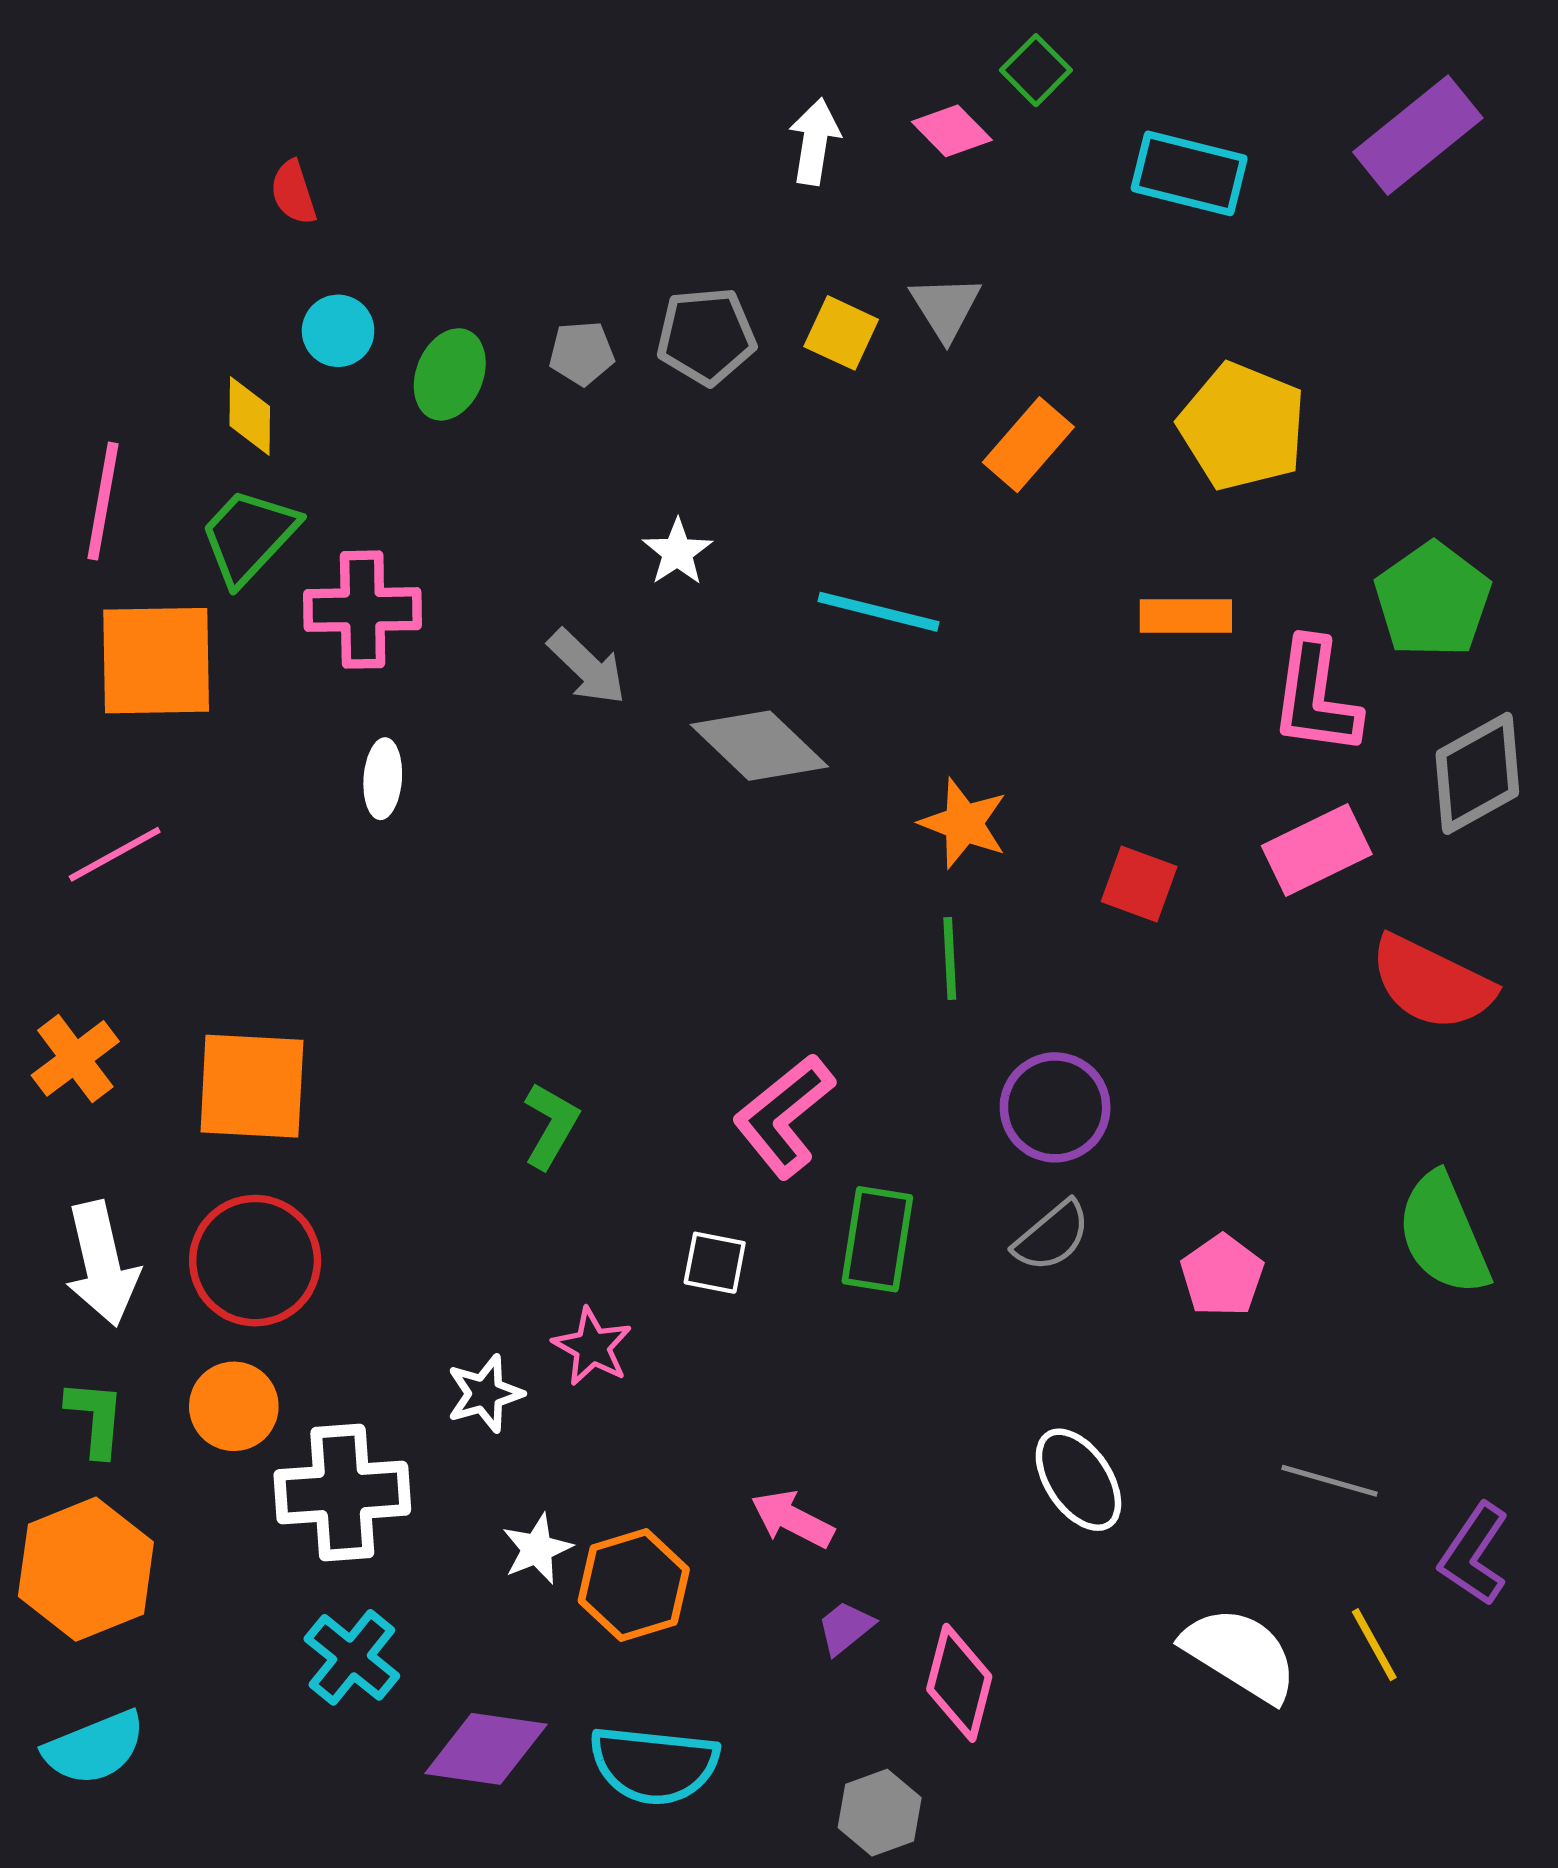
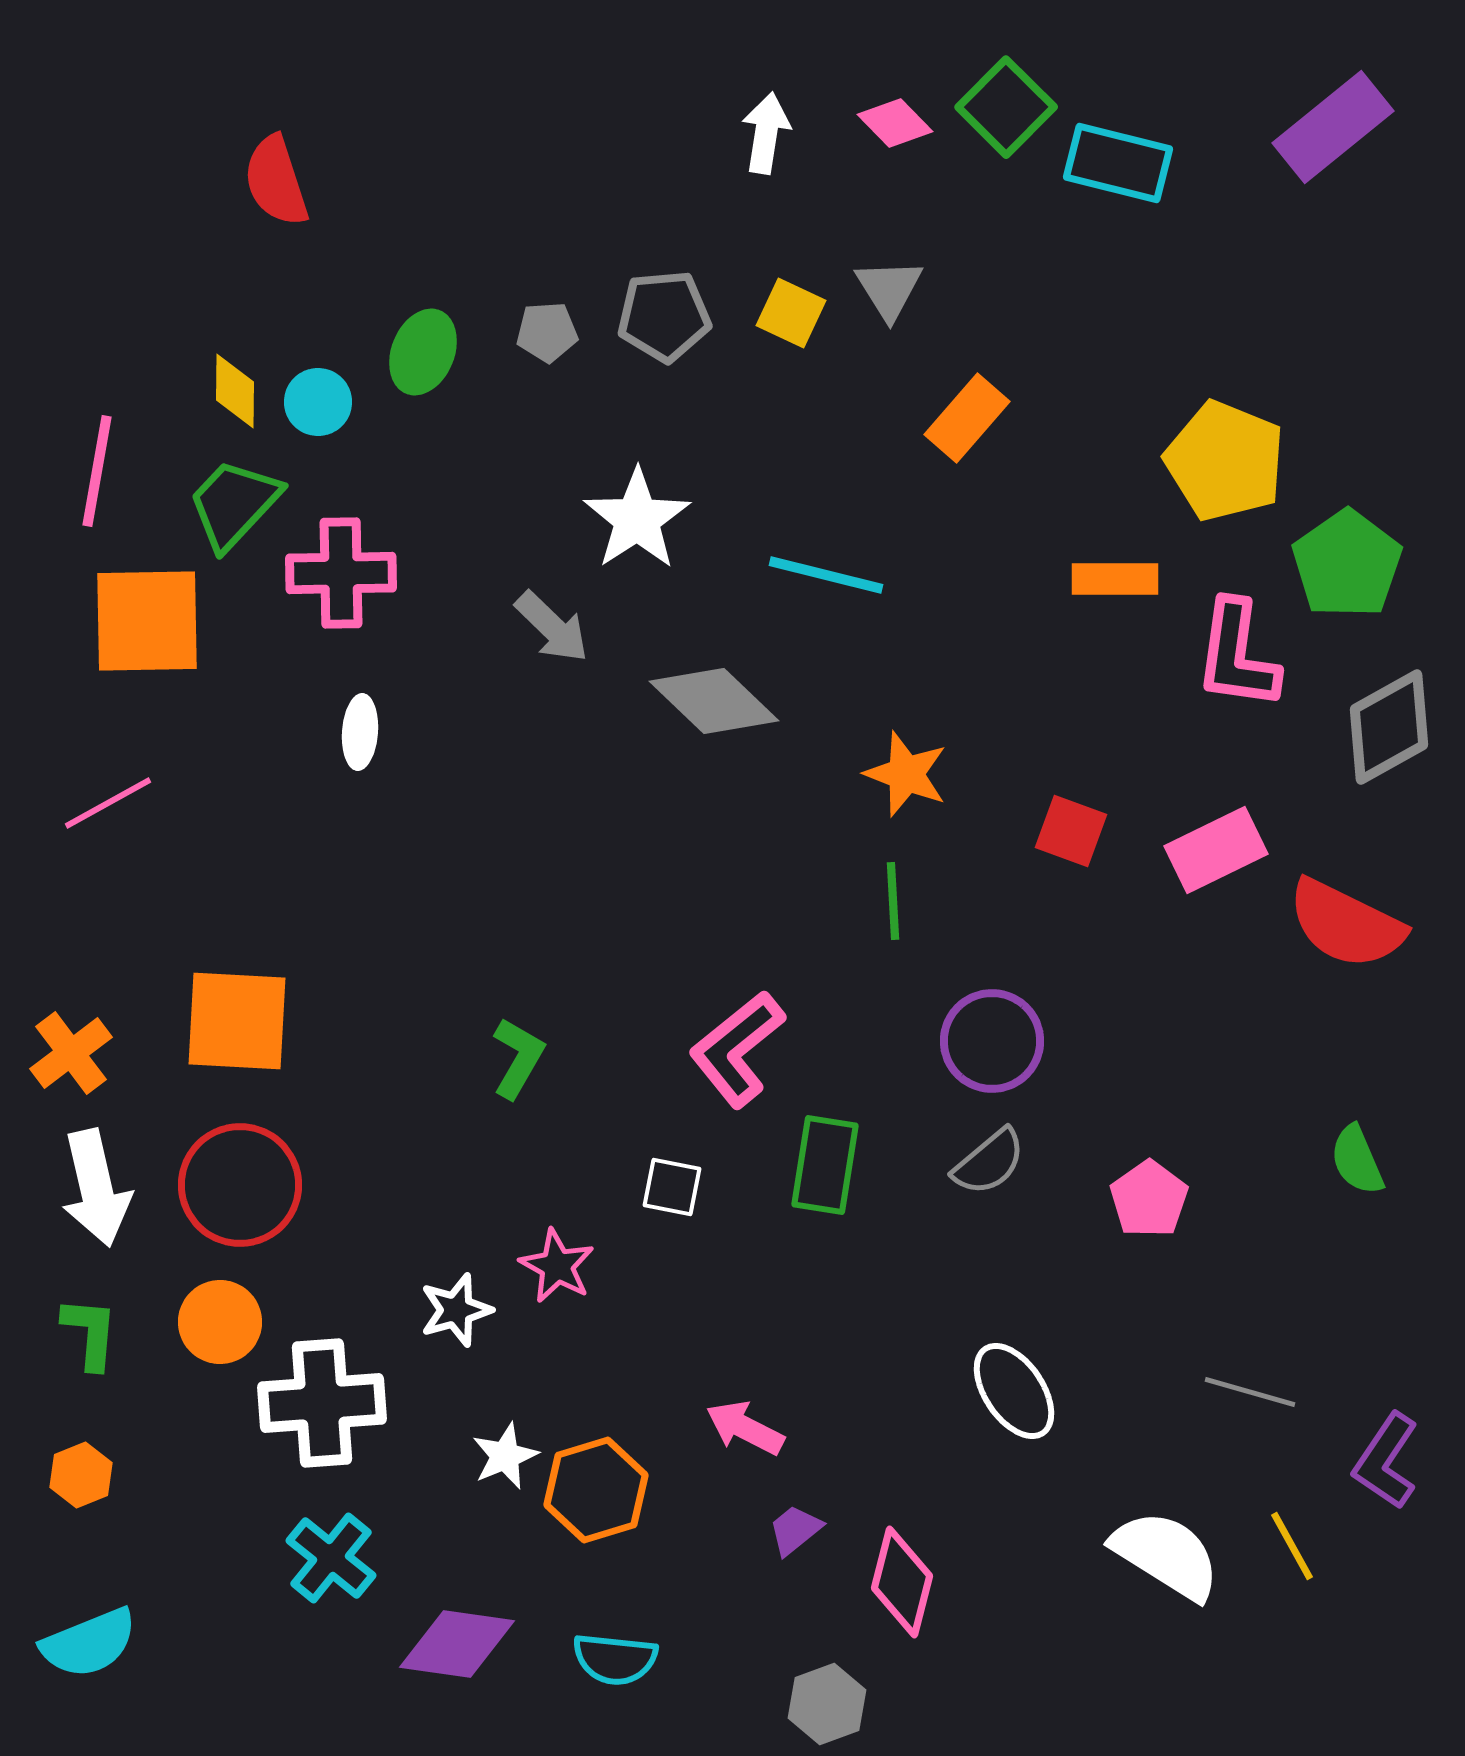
green square: (1036, 70) -> (1006, 107), moved, size x1.5
red semicircle: (293, 193) -> (276, 181), size x1.5
cyan circle: (338, 331) -> (318, 402), moved
yellow pentagon: (1242, 427) -> (1225, 461), moved
white star: (677, 552) -> (637, 519), size x1.6
pink rectangle: (1317, 850) -> (1216, 850), moved
orange cross: (75, 1058) -> (71, 1053), moved
green semicircle: (1443, 1234) -> (1357, 1160), size x0.6
orange hexagon: (86, 1569) -> (81, 1475), size x0.5
cyan semicircle: (654, 1765) -> (615, 1659), size x0.7

